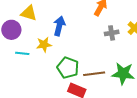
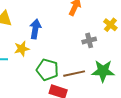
gray cross: (112, 33) -> (89, 40), moved

